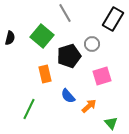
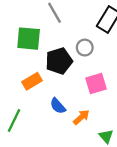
green square: (42, 36) -> (29, 39), turned -35
orange rectangle: (45, 74) -> (32, 81), turned 72

